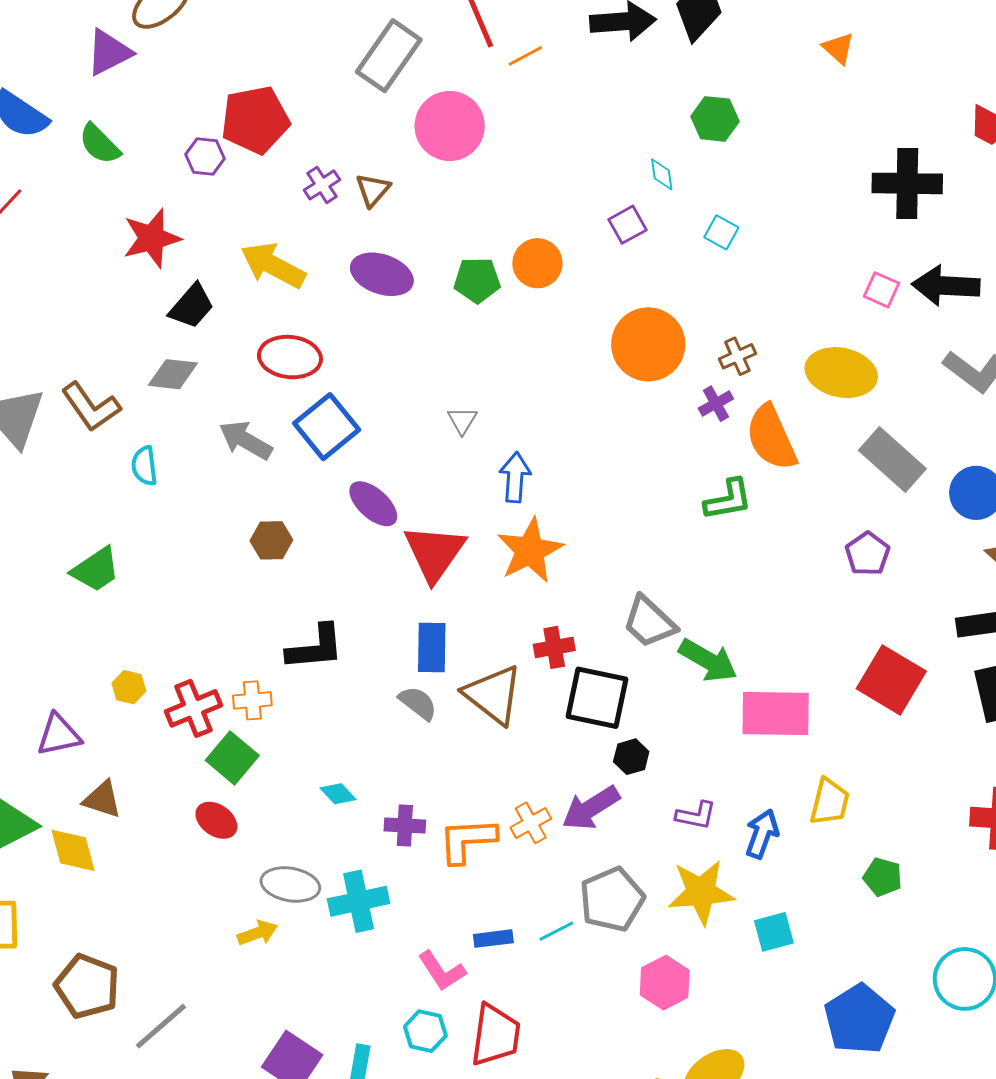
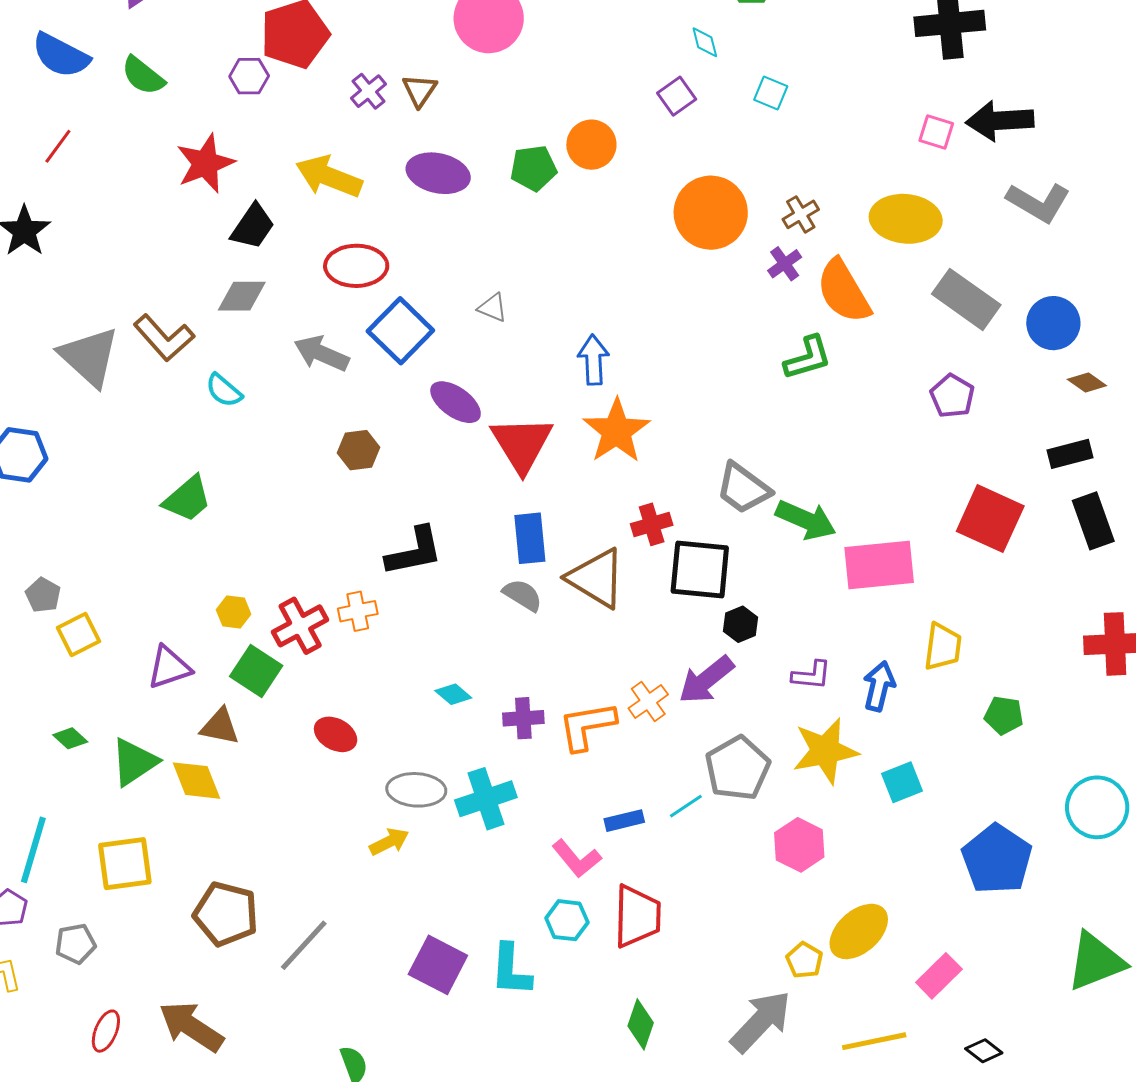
gray triangle: (462, 420) -> (493, 308), moved, turned -32
cyan semicircle: (144, 466) -> (224, 390), turned -36
green square: (232, 758) -> (256, 671), moved

